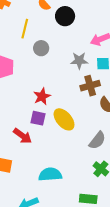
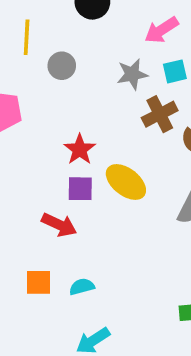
cyan semicircle: (50, 174) -> (82, 287), moved, size x0.6

